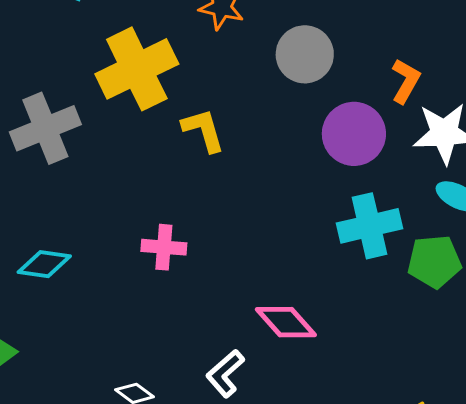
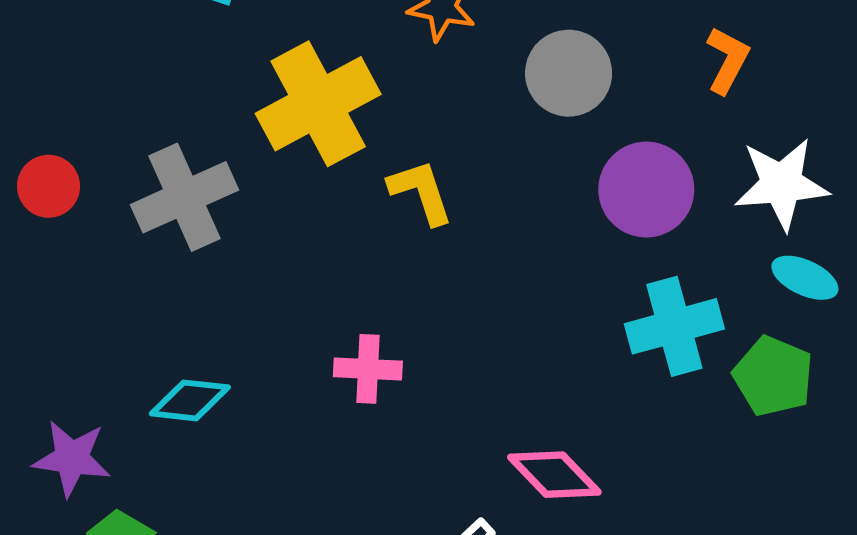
orange L-shape: (406, 81) -> (727, 60), moved
green pentagon: (434, 261) -> (773, 376), turned 30

